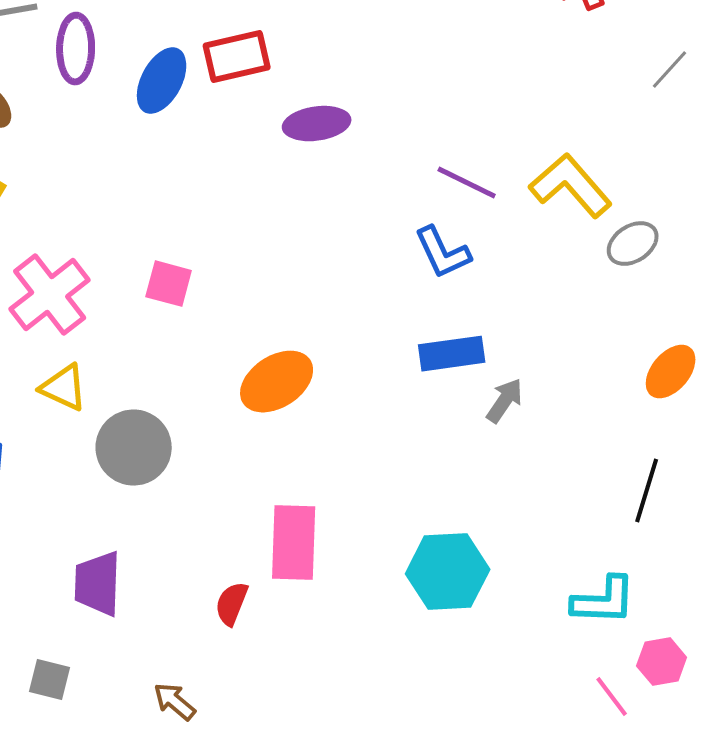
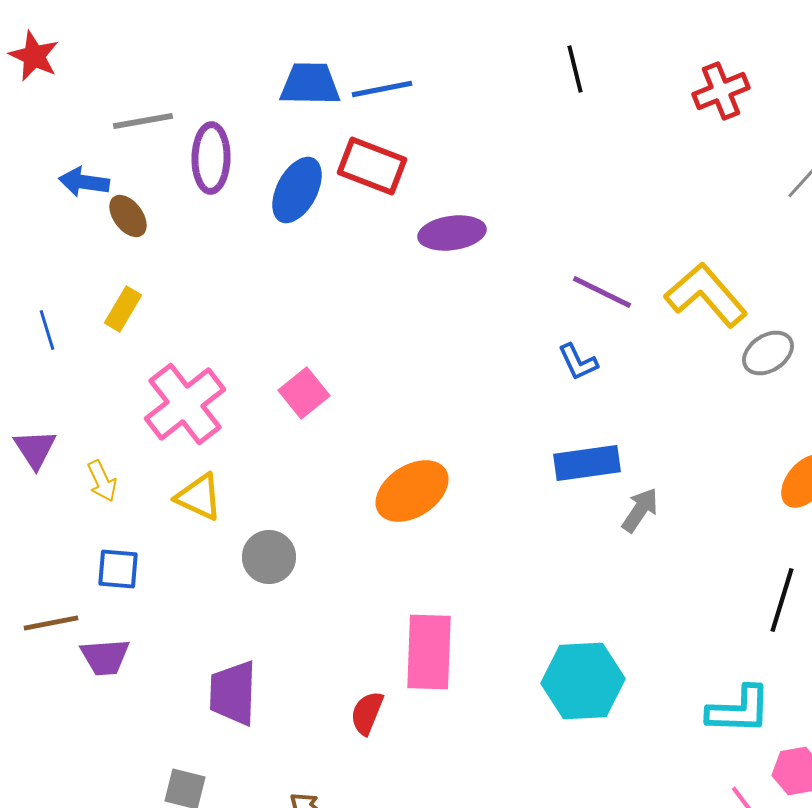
red rectangle: (237, 57) -> (372, 166), turned 34
blue L-shape: (443, 253) -> (578, 362), size x0.7
pink square: (169, 284) -> (304, 393), turned 36
gray circle: (134, 448) -> (269, 557), size x0.7

